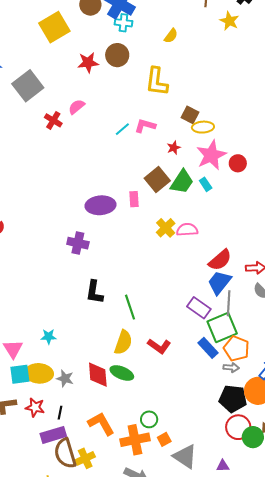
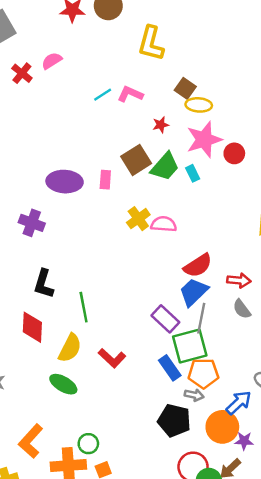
orange pentagon: (236, 349) -> (203, 373), turned -30
red diamond: (98, 375) -> (32, 327), moved
black pentagon: (233, 399) -> (174, 421), moved
orange L-shape: (101, 424) -> (31, 441), turned -116

